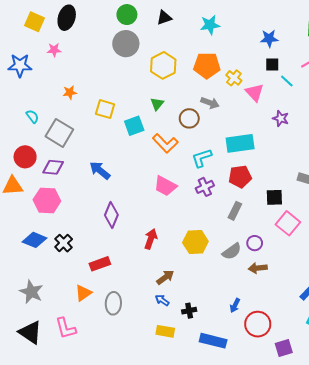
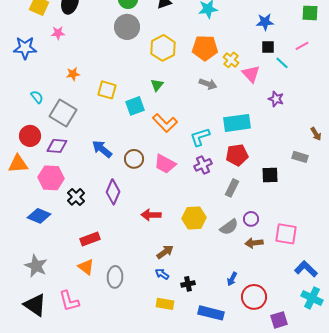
brown circle: (189, 118) -> (134, 159), moved
pink square: (288, 223) -> (286, 234), moved, turned -30
red arrow: (151, 239) -> (151, 215), turned -108
black cross: (64, 243) -> (76, 197), moved
red rectangle: (100, 264) -> (90, 239), moved
orange triangle: (83, 293) -> (86, 267), turned -48

